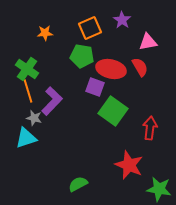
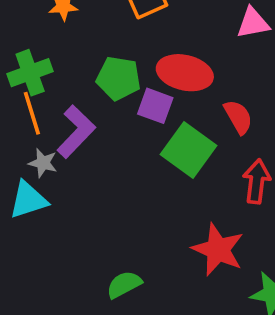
green pentagon: (82, 56) -> (118, 78), moved
red semicircle: (140, 67) -> (238, 117), moved
green cross: (27, 69) -> (30, 73), turned 35

